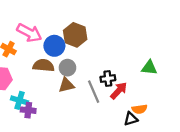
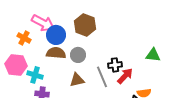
blue circle: (54, 46) -> (56, 35), moved
brown triangle: (66, 85) -> (77, 80), moved
cyan cross: (19, 100) -> (35, 75), moved

